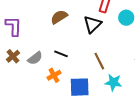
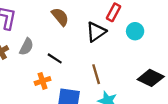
brown semicircle: (59, 17) -> (60, 17), turned 72
gray semicircle: (35, 58) -> (26, 47), moved, turned -35

